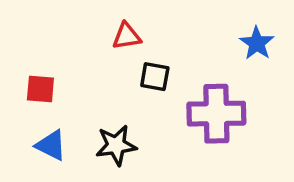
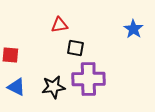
purple cross: (216, 114) -> (88, 79), moved

